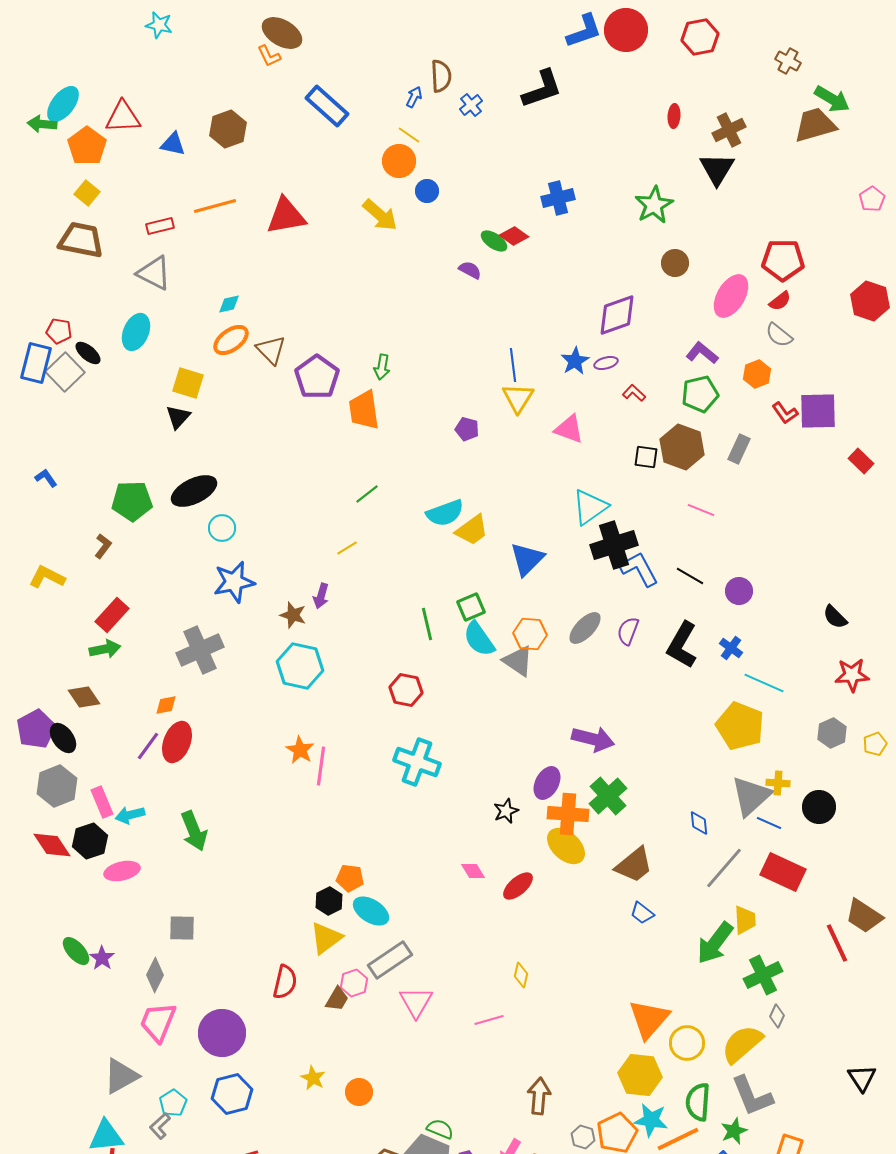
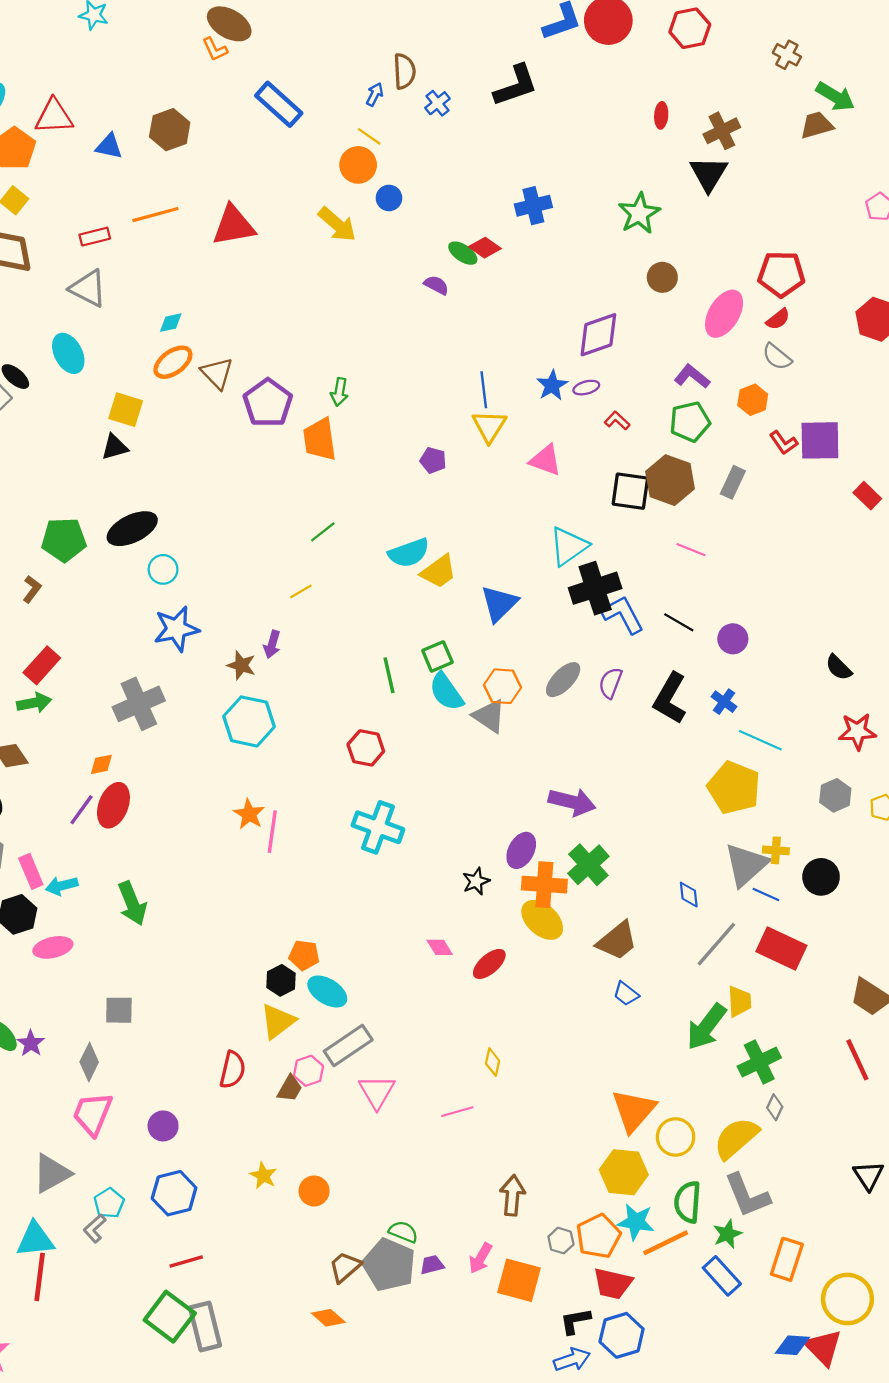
brown trapezoid: (815, 125) -> (817, 125), size x0.7
cyan ellipse: (136, 332) -> (68, 353), turned -51
black triangle: (178, 417) -> (115, 447), turned 32
black square: (646, 457) -> (630, 491), size x1.5
red line: (837, 943) -> (857, 1060), moved
purple circle: (222, 1033) -> (163, 1126), size x0.6

